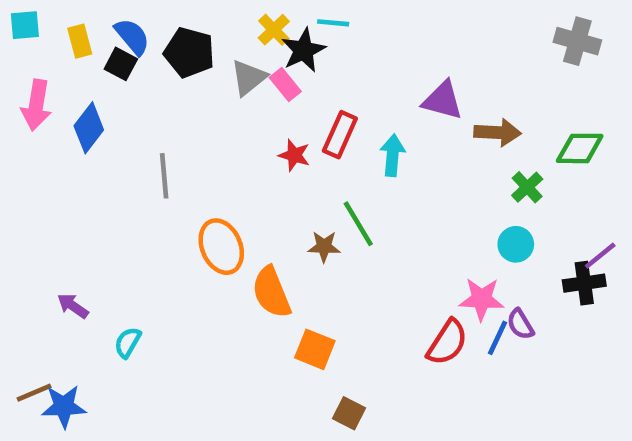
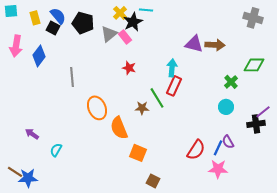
brown arrow: (497, 132) -> (215, 45), moved
red rectangle: (340, 135) -> (174, 86), moved
pink star: (482, 299) -> (218, 169), moved
brown line: (34, 393) -> (15, 172), turned 56

